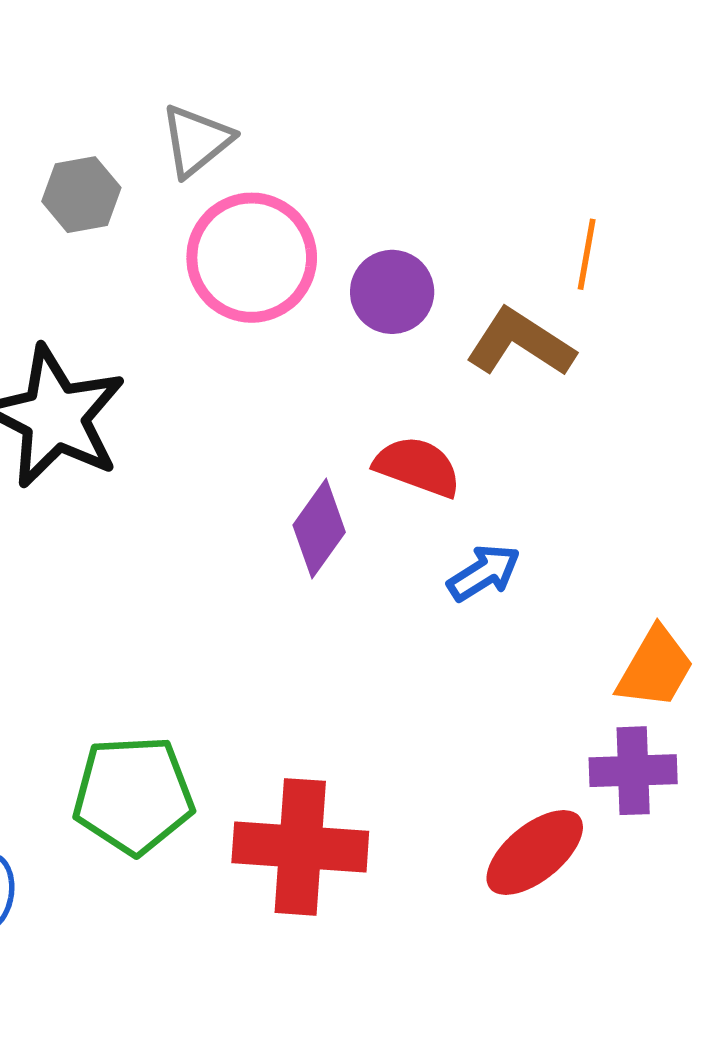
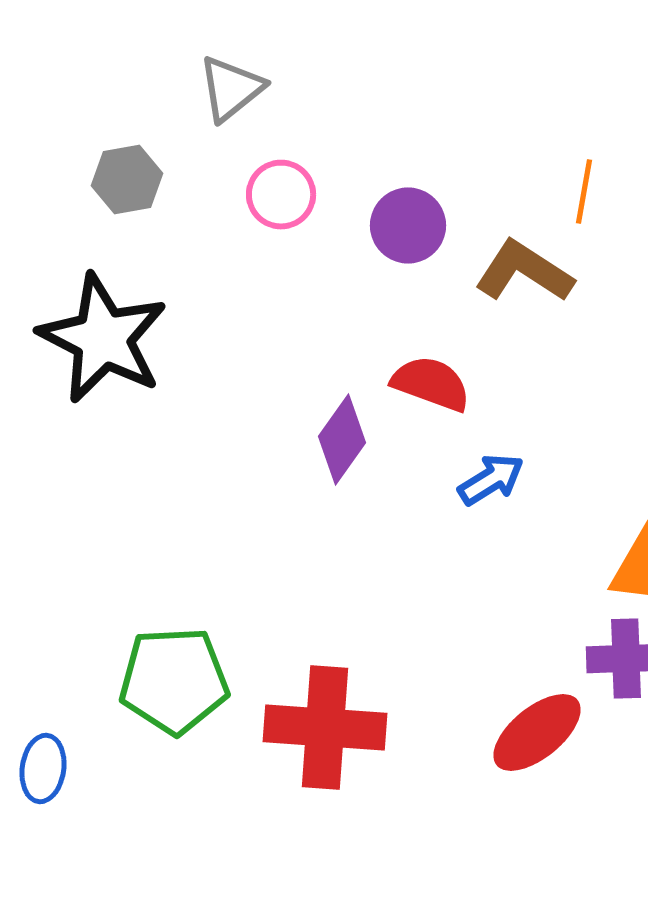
gray hexagon: (81, 195) -> (127, 180), moved
pink circle: (252, 258) -> (281, 194), size x0.6

